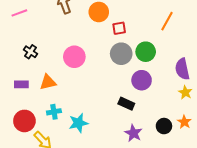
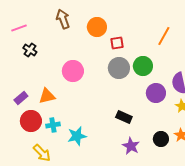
black cross: (31, 52) -> (30, 50), moved
purple circle: (142, 80) -> (156, 93), moved
purple rectangle: (21, 84) -> (21, 98), turned -40
red circle: (24, 121) -> (31, 121), moved

